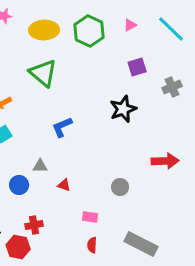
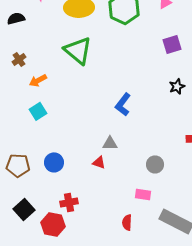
black star: (123, 109) -> (177, 86), moved, size x0.6
blue L-shape: (62, 127) -> (123, 104), moved, turned -30
gray triangle: (40, 166) -> (110, 143), moved
pink rectangle: (90, 217) -> (143, 194), moved

